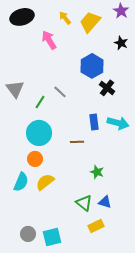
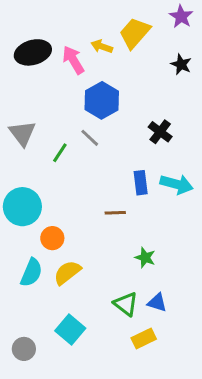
black ellipse: (22, 17) -> (33, 52), moved
yellow arrow: (65, 18) -> (102, 46), moved, turned -32
blue hexagon: (92, 66) -> (102, 100), moved
cyan circle: (39, 133) -> (22, 207), moved
gray circle: (28, 234) -> (24, 349), moved
cyan square: (52, 237) -> (70, 329), moved, turned -36

